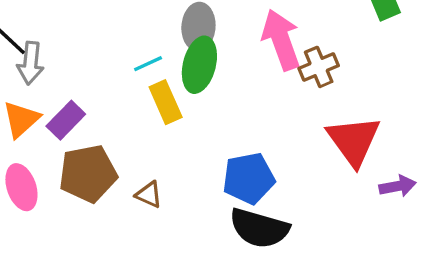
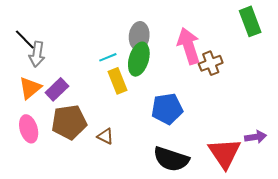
red triangle: (354, 141) -> (225, 153), moved
blue pentagon: (249, 178) -> (167, 109), moved

